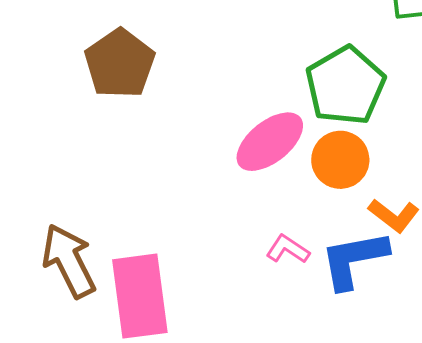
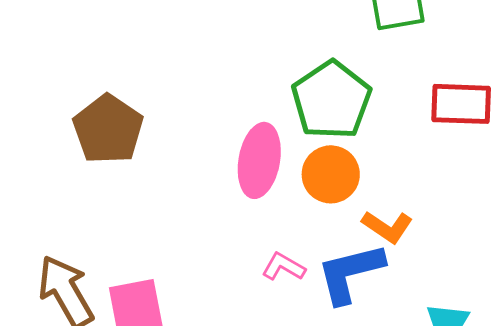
brown pentagon: (120, 64) -> (108, 129), moved
pink ellipse: (270, 142) -> (259, 160), turned -38

